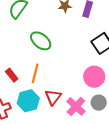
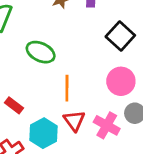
orange line: (35, 73) -> (67, 88), moved

